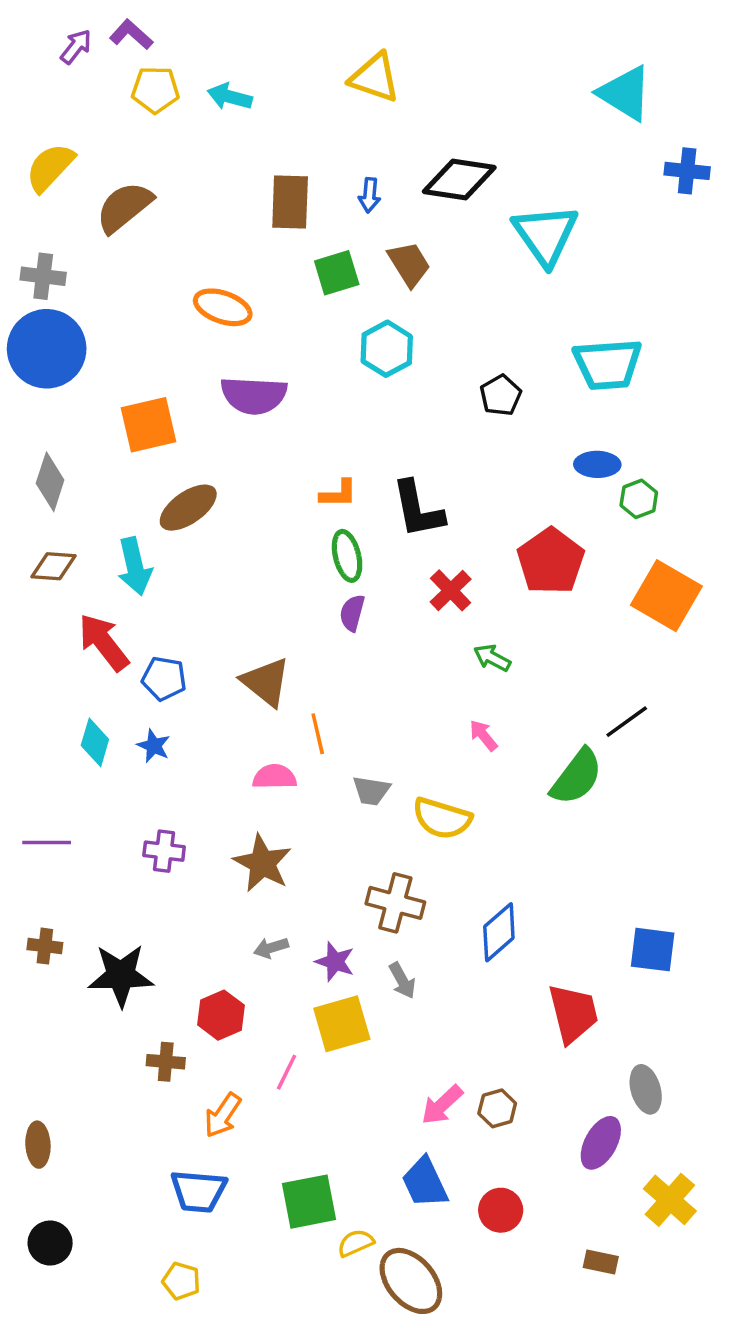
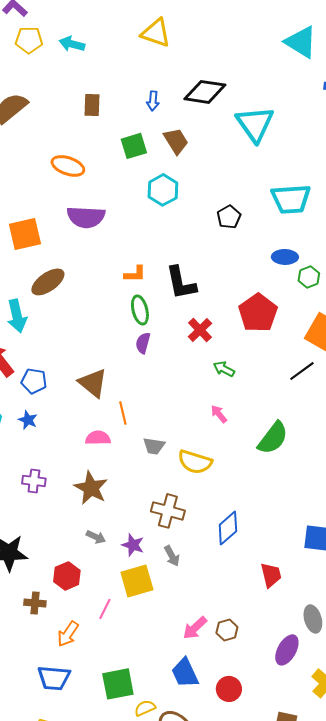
brown rectangle: (290, 202) -> (92, 105), moved, size x0.7
black line: (627, 722) -> (302, 371), moved
gray arrow: (271, 948) -> (96, 537), turned -138
red trapezoid: (573, 1013) -> (271, 575), size x0.7

